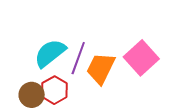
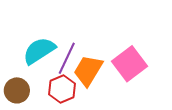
red hexagon: (54, 90) -> (62, 89), moved

